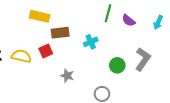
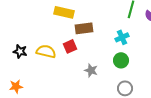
cyan cross: (91, 42) -> (122, 37), moved
green circle: (117, 65) -> (121, 60), moved

